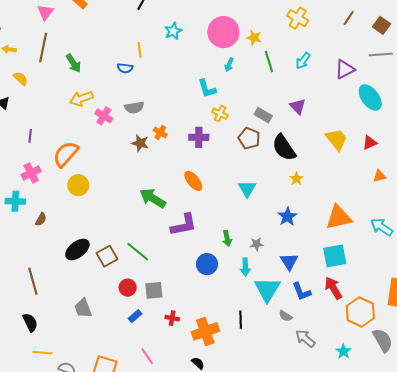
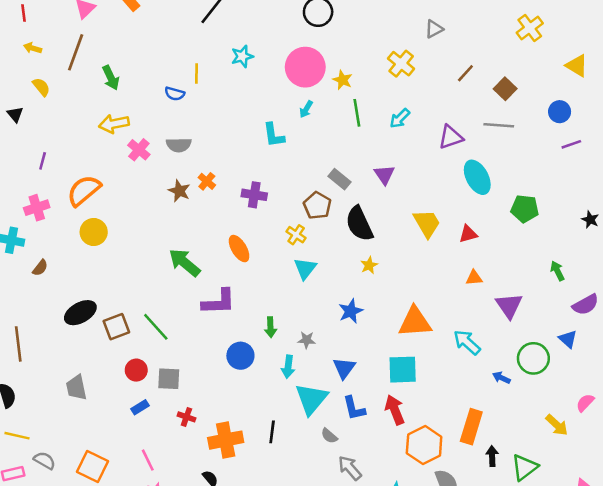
yellow cross: (220, 114) -> (296, 235), moved

